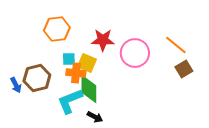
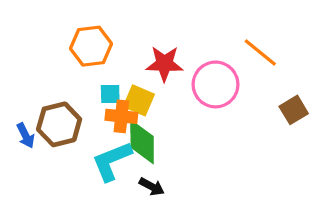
orange line: (176, 45) -> (260, 53), moved

